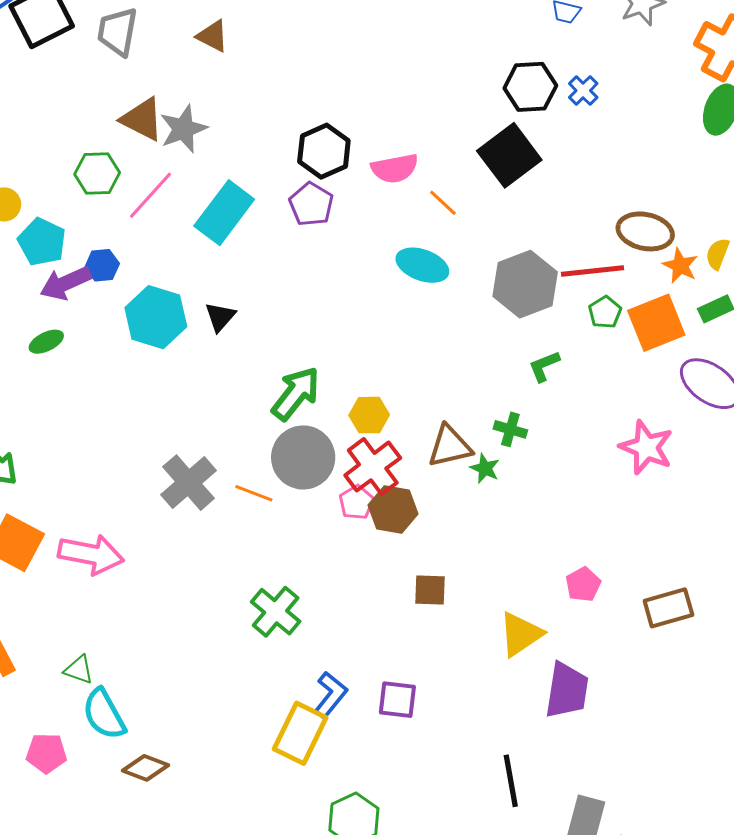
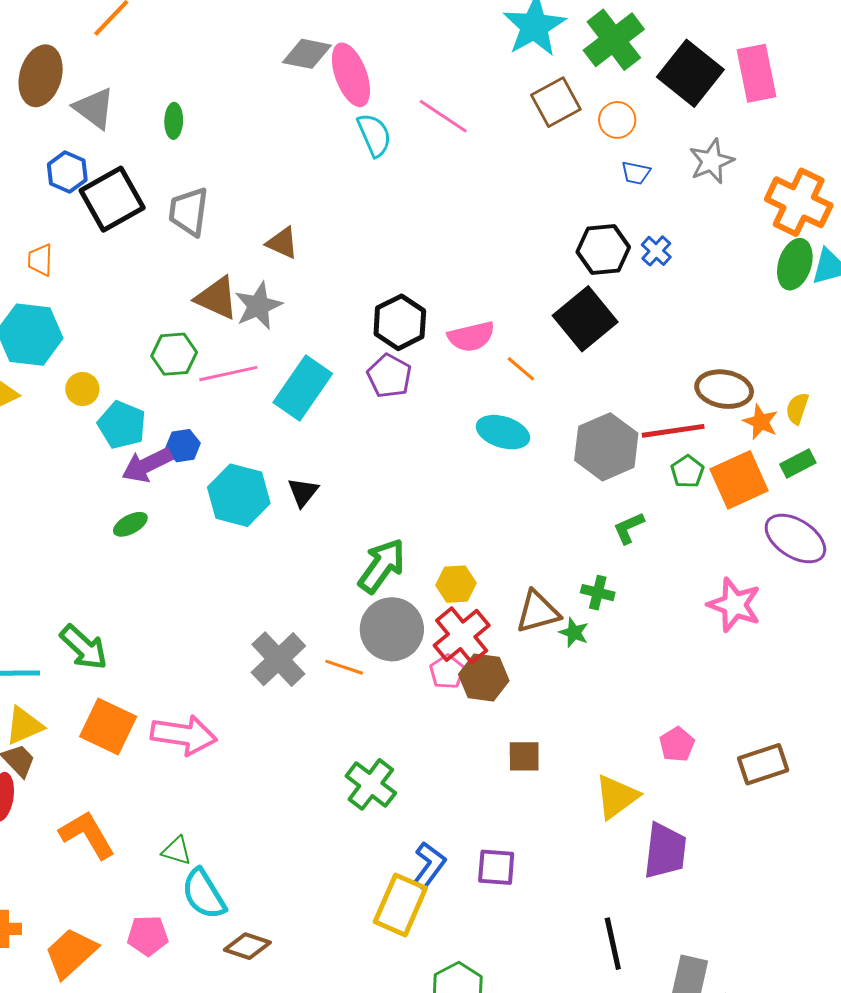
brown triangle: (213, 36) -> (282, 243), moved
pink line: (150, 195) -> (228, 374), turned 38

